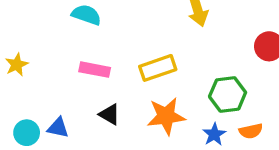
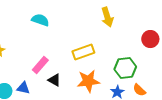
pink rectangle: (95, 70) -> (40, 65), moved, turned -60
orange semicircle: (251, 131) -> (139, 90), turned 56

